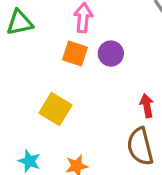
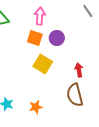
yellow square: (55, 109) -> (43, 64), moved

